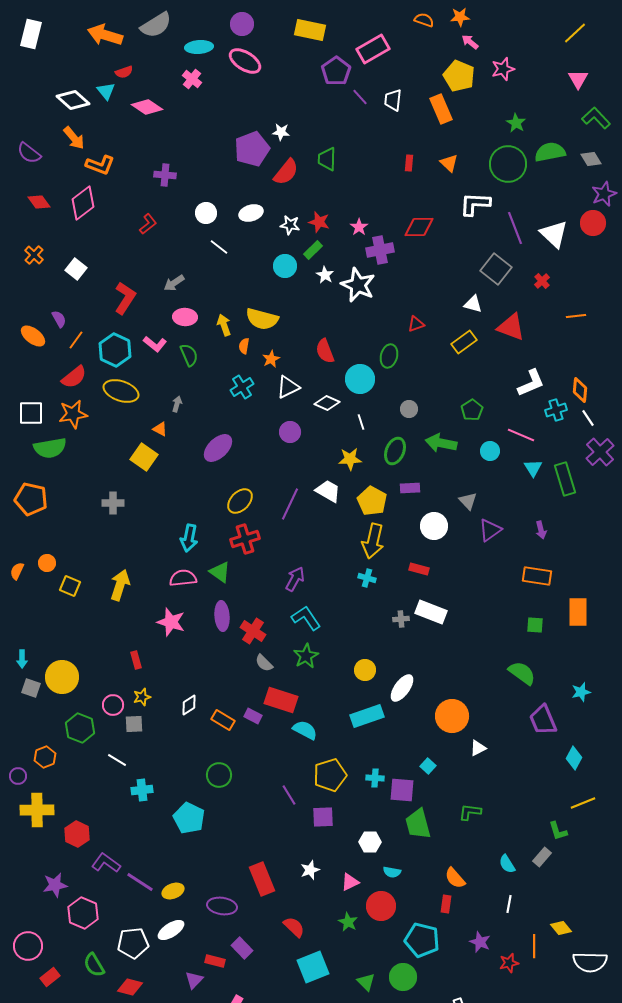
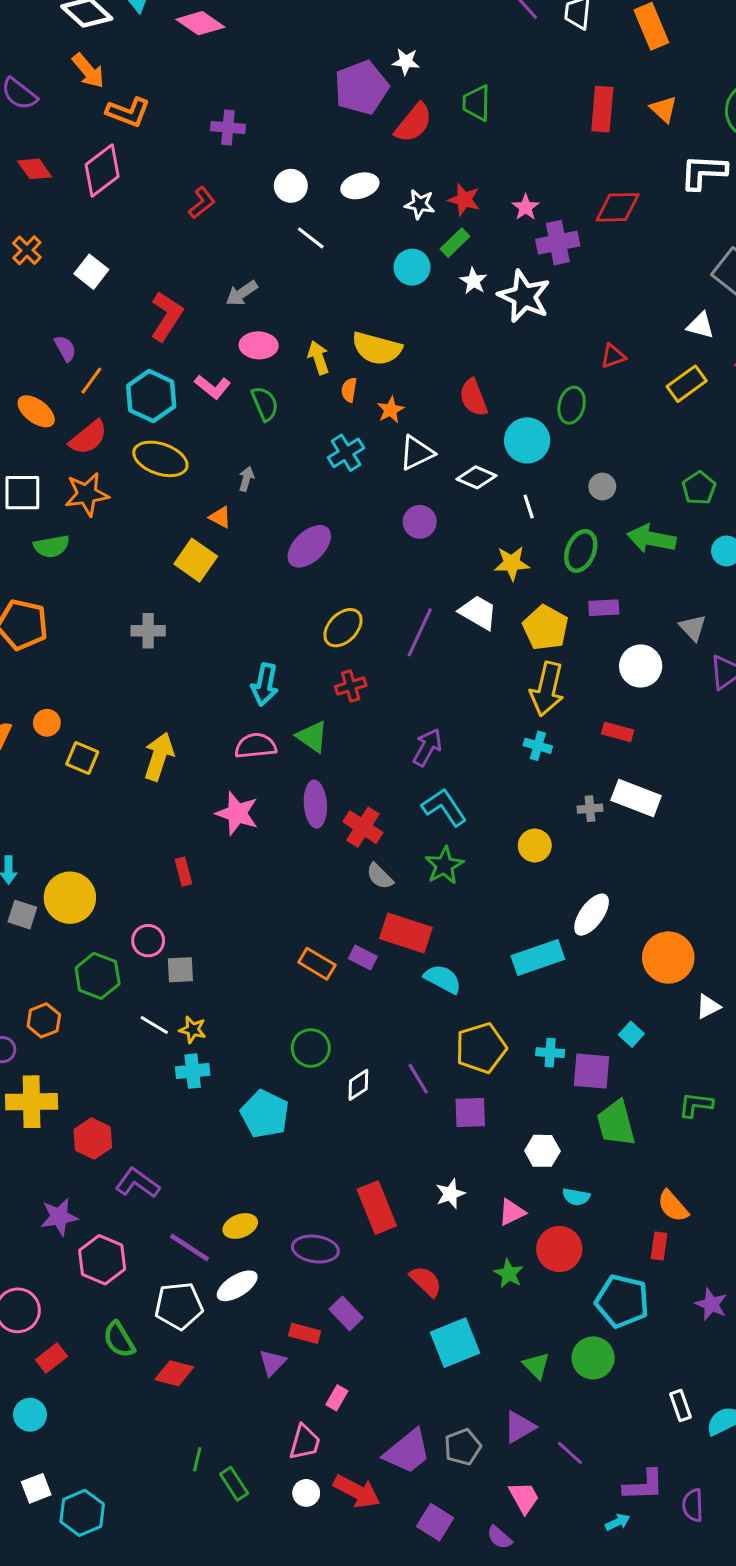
red rectangle: (409, 163) -> (602, 109), size x1.8
orange ellipse: (33, 336) -> (36, 411), moved
green semicircle: (50, 448) -> (51, 546), size x0.7
red cross: (245, 539) -> (351, 686), size x0.7
yellow circle: (365, 670) -> (535, 846), moved
yellow star: (142, 697) -> (193, 1030), moved, turned 30
white diamond: (189, 705) -> (358, 1085), moved
purple line: (140, 882) -> (190, 1247), moved

